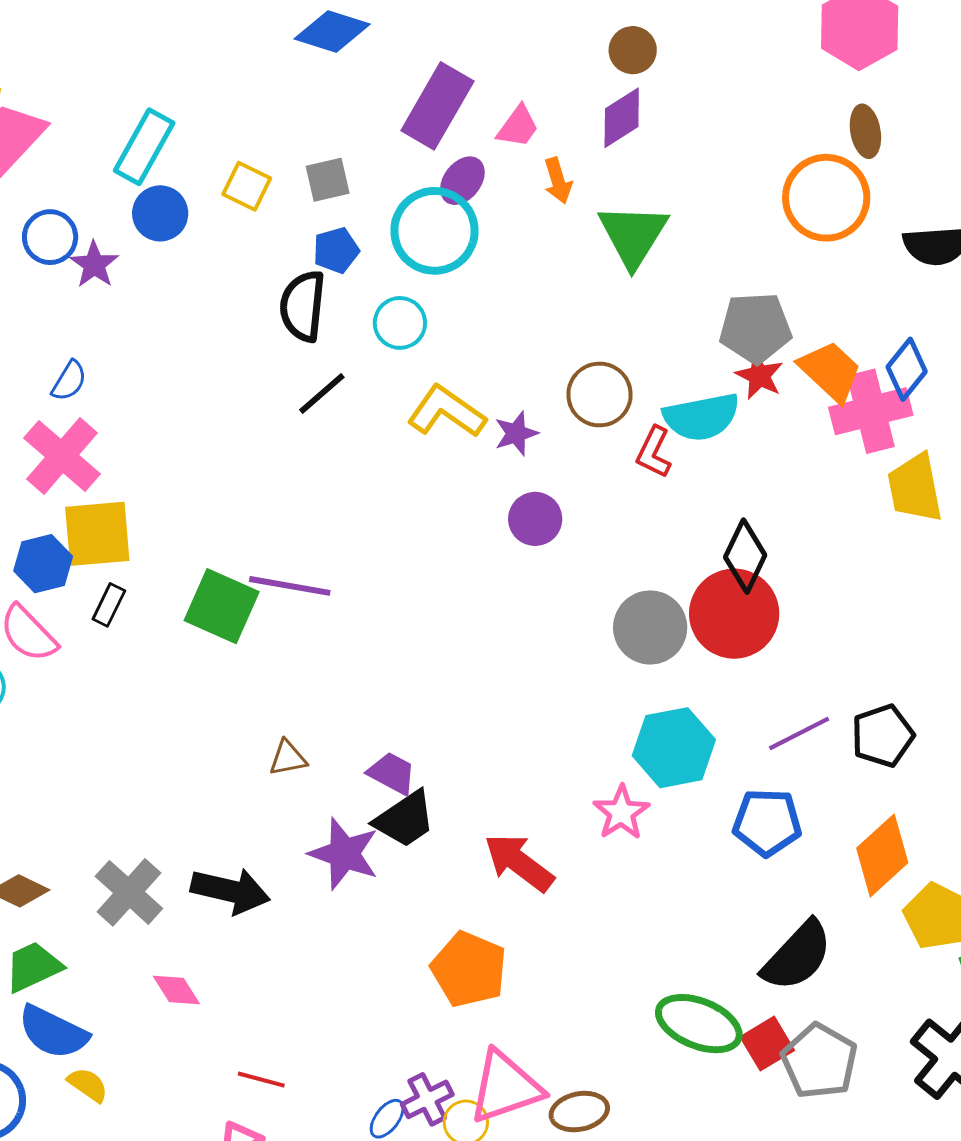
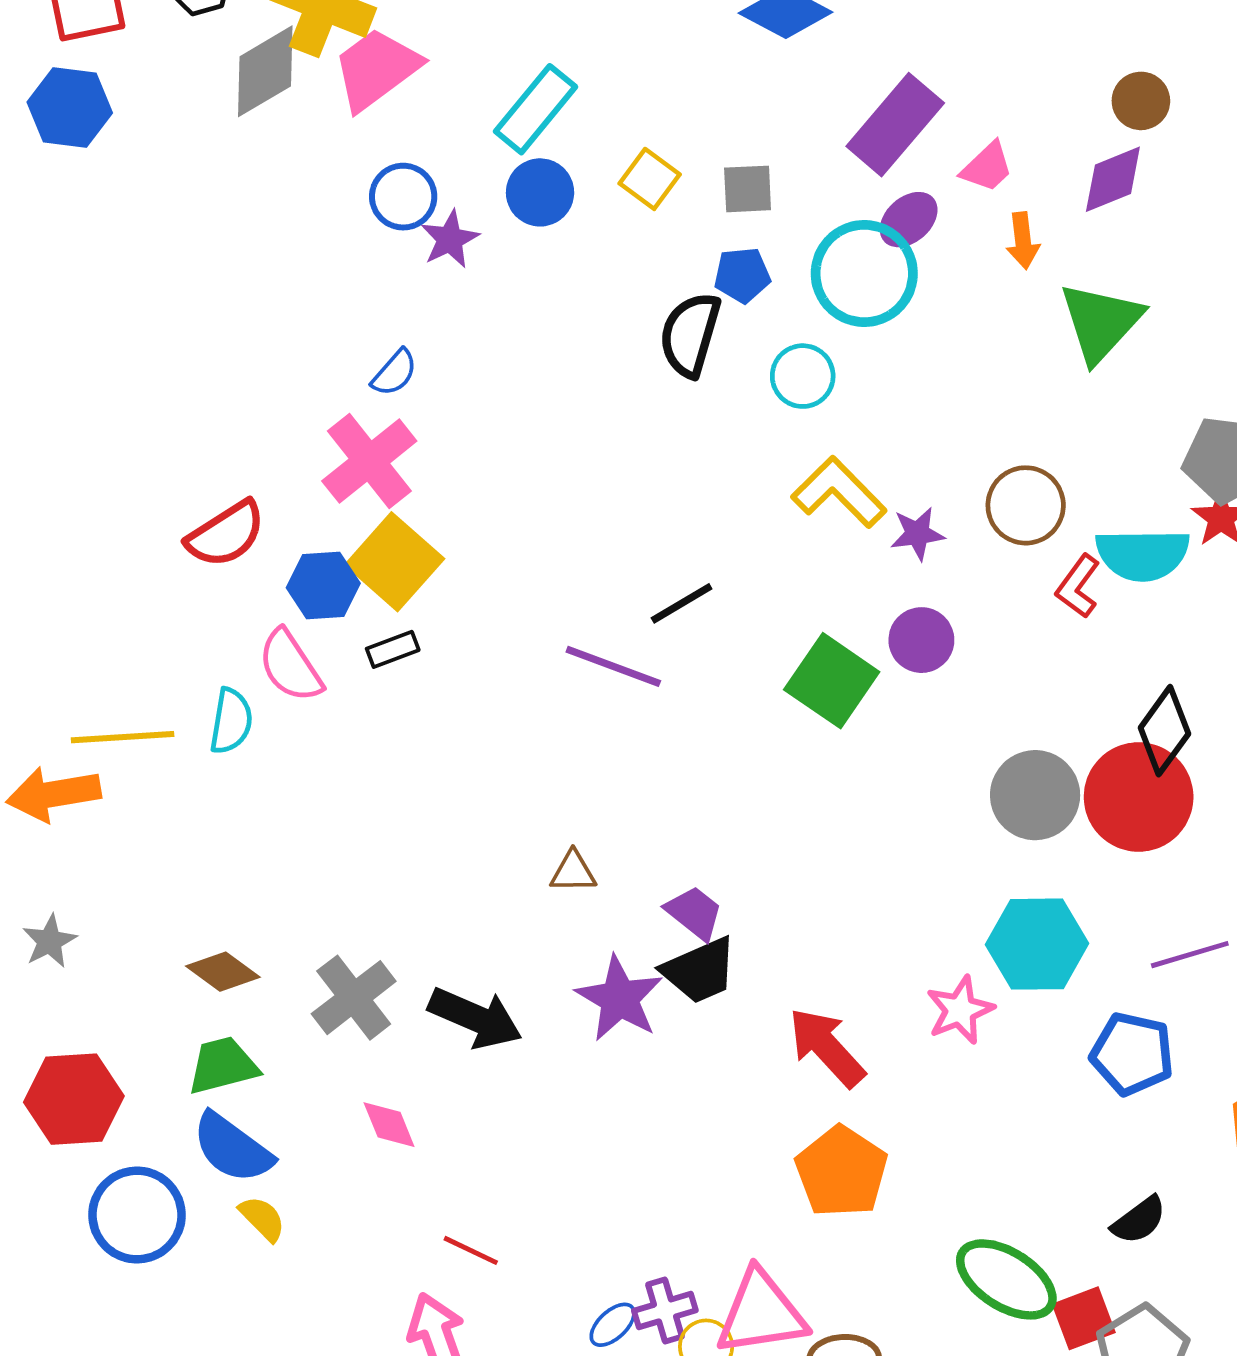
black line: (322, 394) -> (682, 603), moved
yellow square: (97, 534) -> (395, 562), turned 36
black rectangle: (109, 605) -> (393, 649), turned 33
green square: (222, 606) -> (832, 681), moved
black semicircle: (797, 956) -> (1139, 1220), size x0.6
orange pentagon: (469, 969) -> (841, 1172), moved

